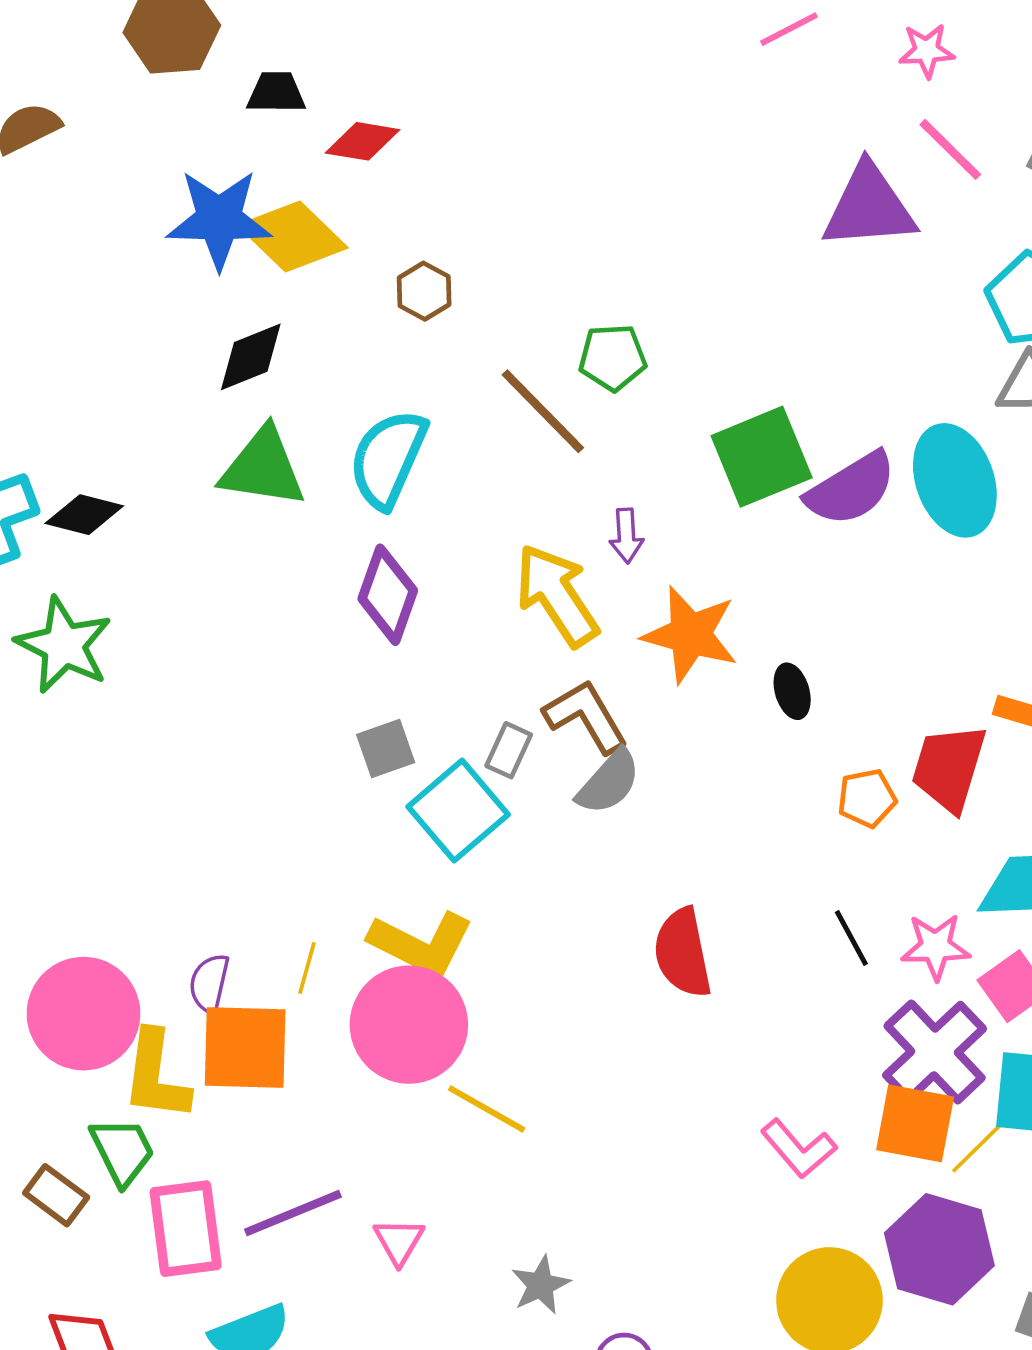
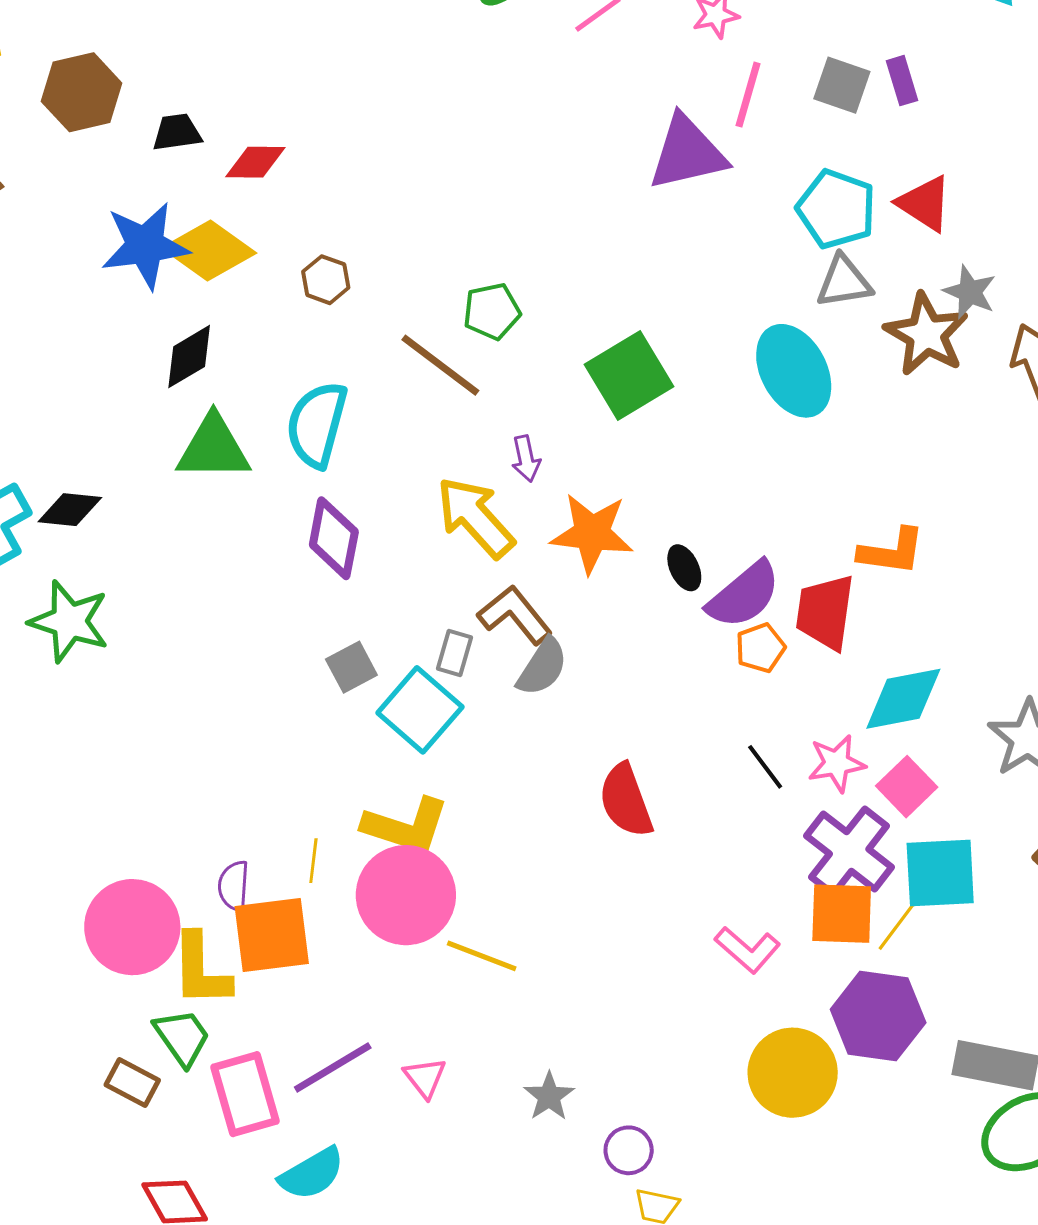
pink line: (950, 149) -> (748, 95), turned 70
purple semicircle: (851, 489) -> (744, 595), moved

